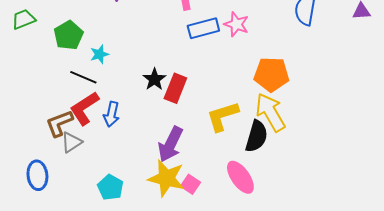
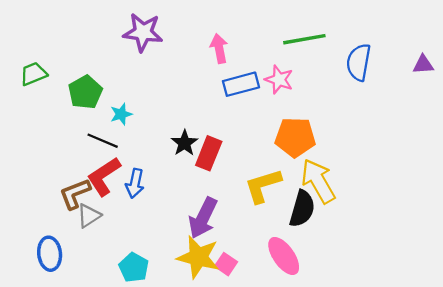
orange pentagon: (271, 74) -> (295, 137), moved

